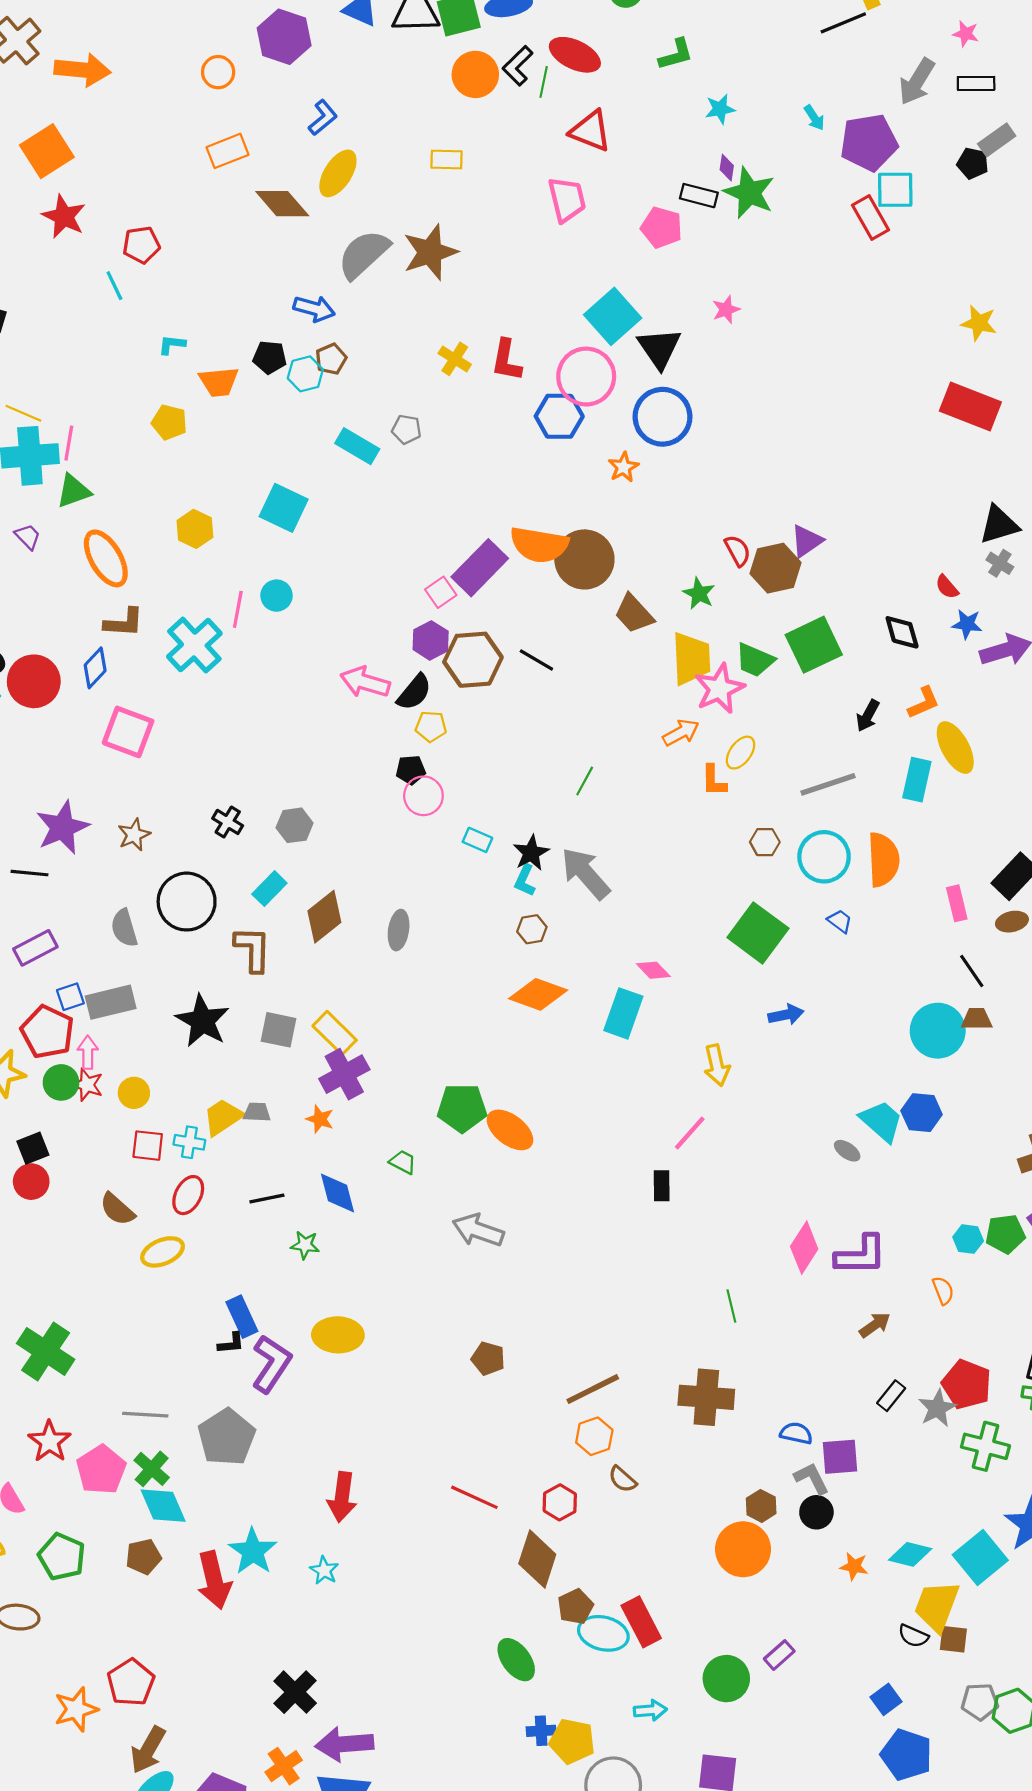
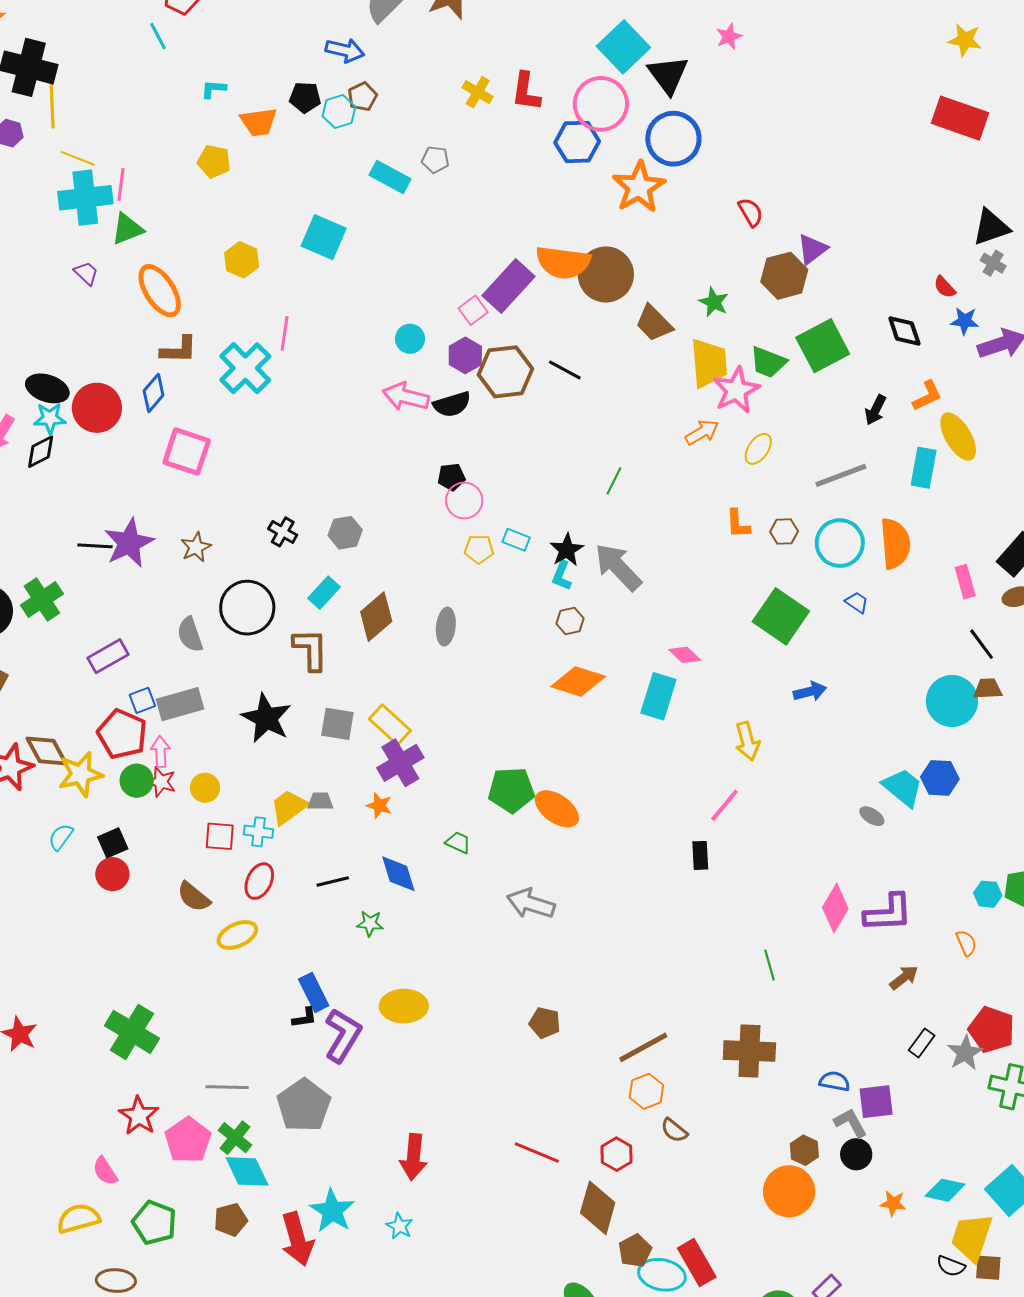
orange star: (623, 467) -> (639, 187), size x1.8
red semicircle: (738, 551) -> (751, 212), moved
cyan circle: (277, 596) -> (410, 339), moved
black semicircle: (414, 692) -> (452, 404), turned 36
yellow pentagon: (431, 726) -> (479, 549), moved
orange L-shape: (714, 781) -> (738, 524), moved
black line: (29, 873) -> (95, 546), moved

